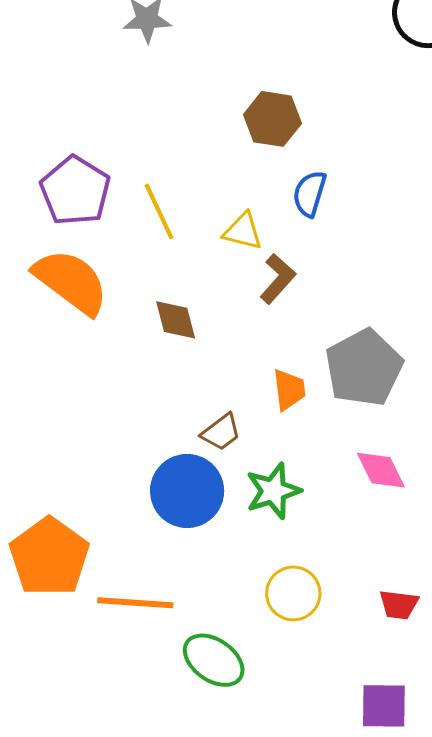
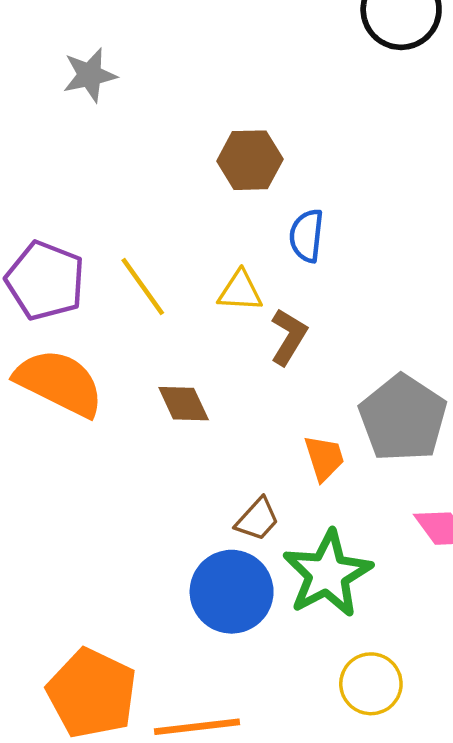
green star: (273, 491) -> (327, 574), size x1.4

